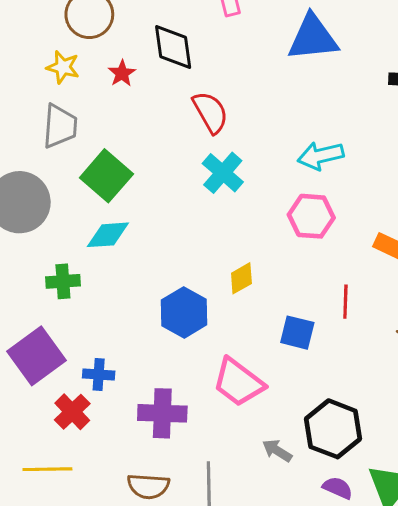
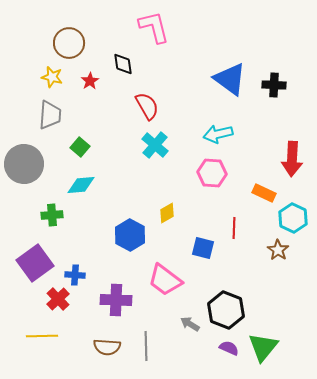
blue triangle: (313, 38) -> (230, 79), moved, turned 42
black diamond: (173, 47) -> (123, 64), size x0.7
green square: (106, 176) -> (80, 147), size x0.6

